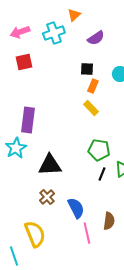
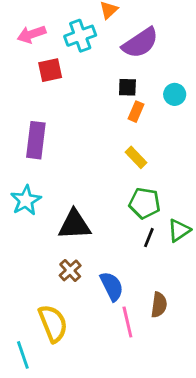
purple semicircle: (96, 38) -> (140, 43), size x1.5
red square: (24, 62) -> (50, 70), moved
yellow rectangle: (91, 108) -> (136, 157), moved
purple rectangle: (28, 120) -> (36, 140), moved

